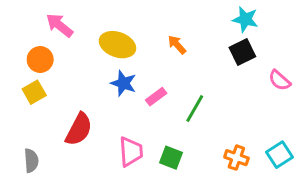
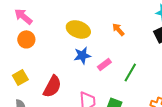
pink arrow: (59, 25) -> (23, 16), moved
blue star: (123, 83) -> (82, 55), turned -30
yellow square: (34, 92) -> (20, 77), moved

